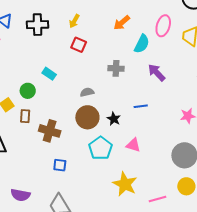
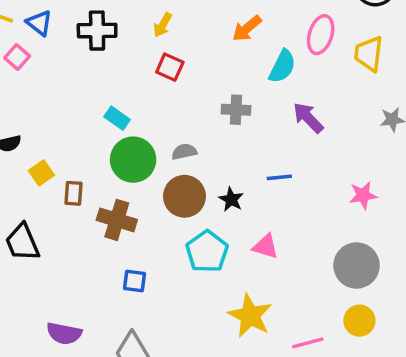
green circle: (28, 91) -> (133, 160), moved, size x1.6

